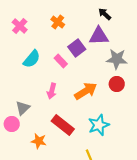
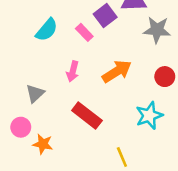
red circle: (117, 84) -> (165, 77), moved
pink circle: (12, 124) -> (21, 127), moved
cyan star: (99, 125) -> (149, 116), moved
orange star: (39, 141) -> (43, 144), moved

